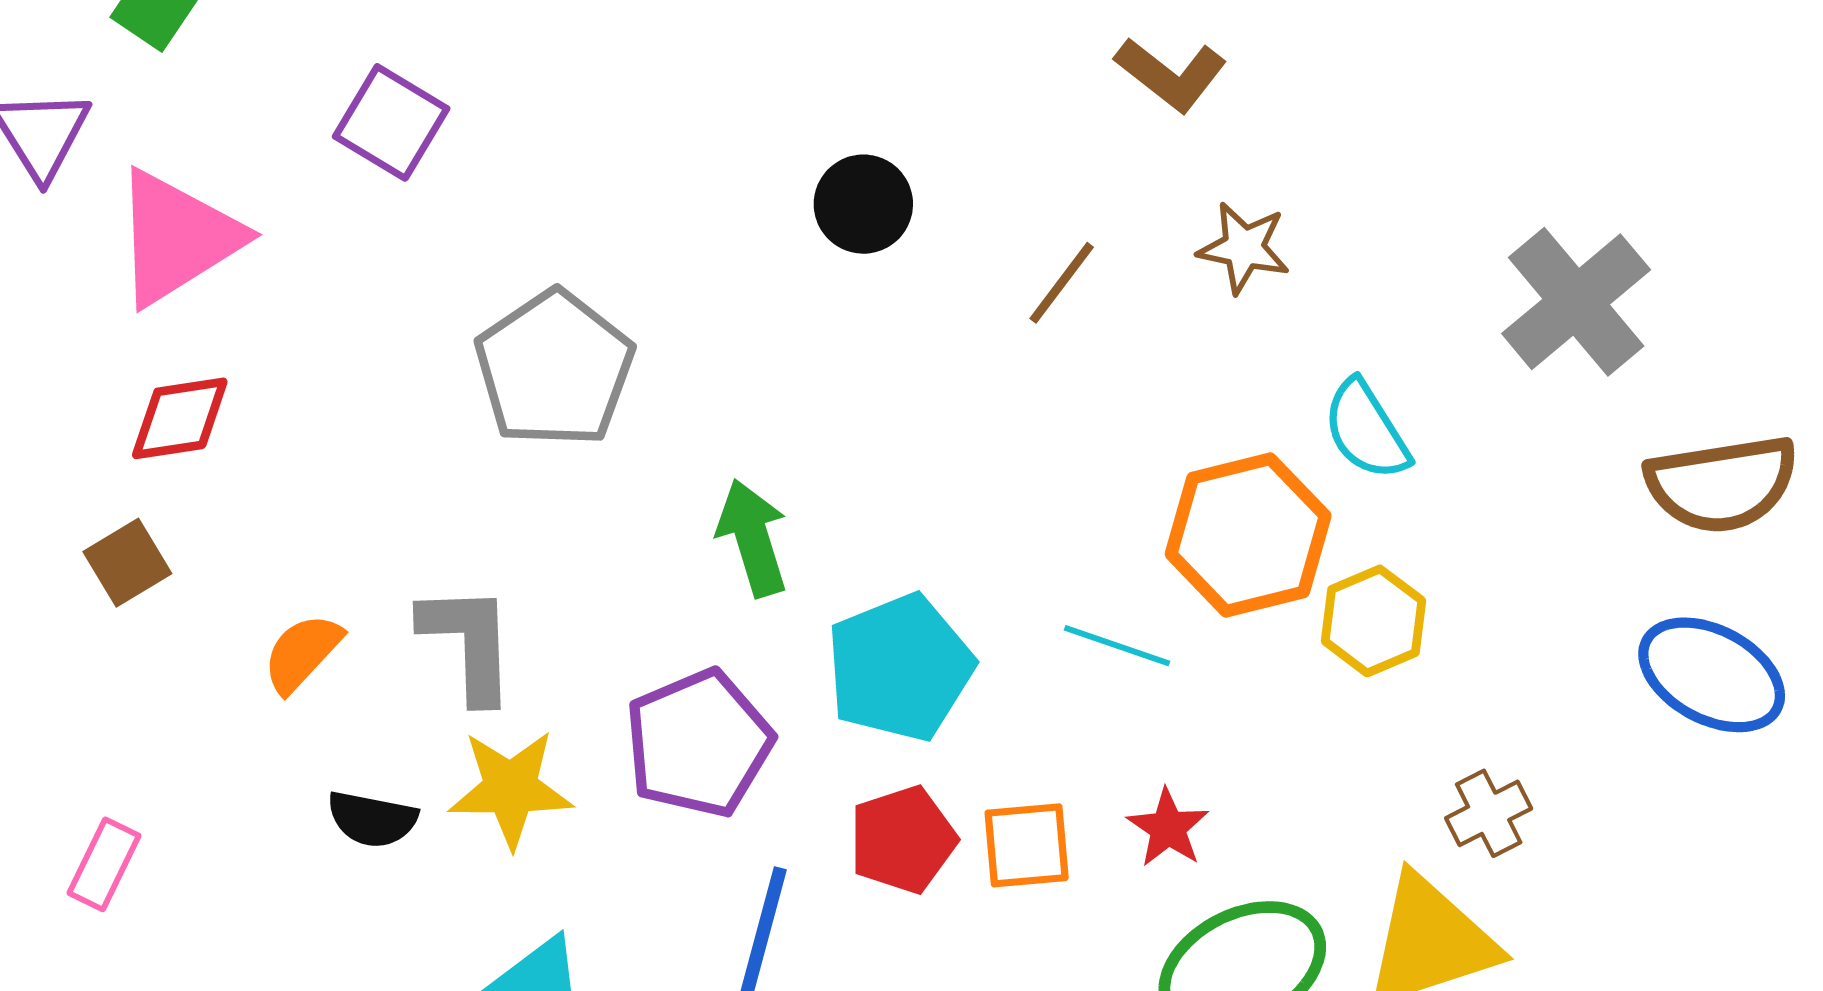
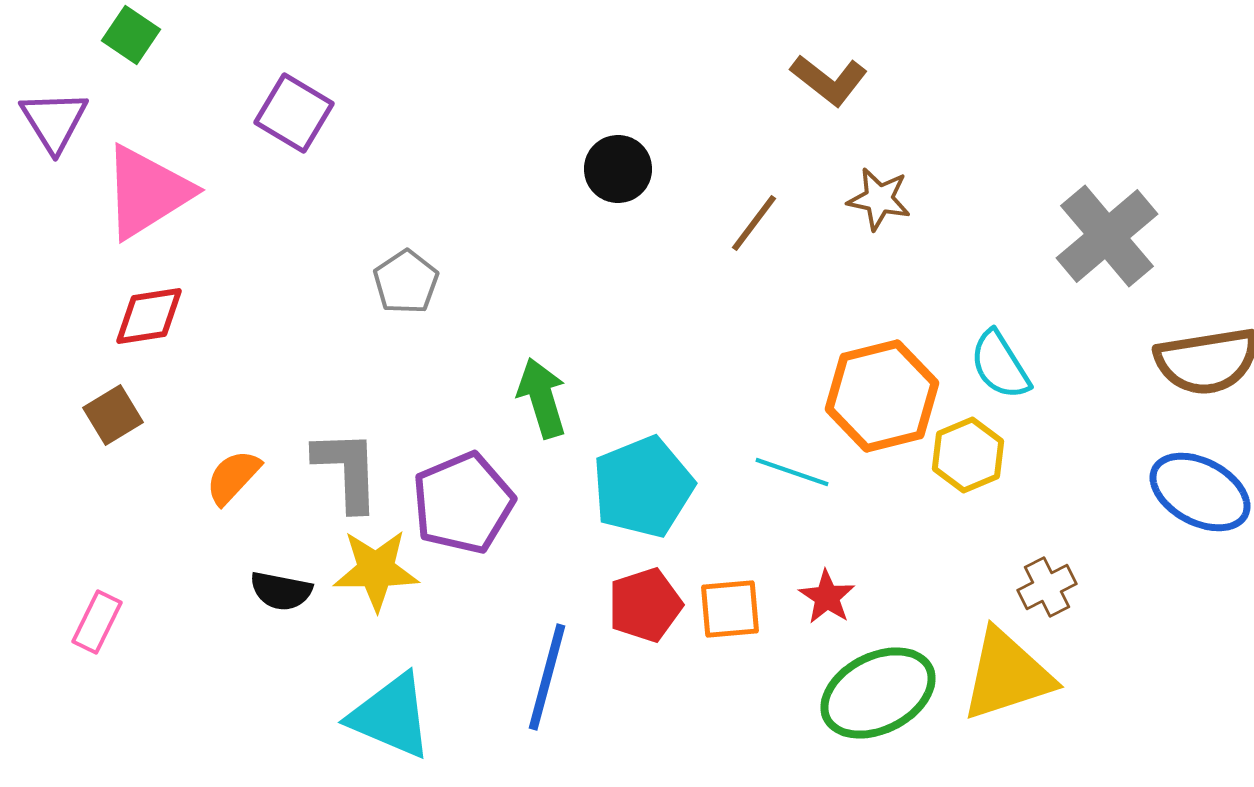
gray pentagon: (554, 369) -> (406, 282), size x0.6
cyan semicircle: (1366, 430) -> (1000, 365), moved
purple pentagon: (699, 743) -> (463, 503), moved

